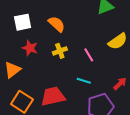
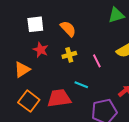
cyan line: (84, 81) -> (81, 85), moved

